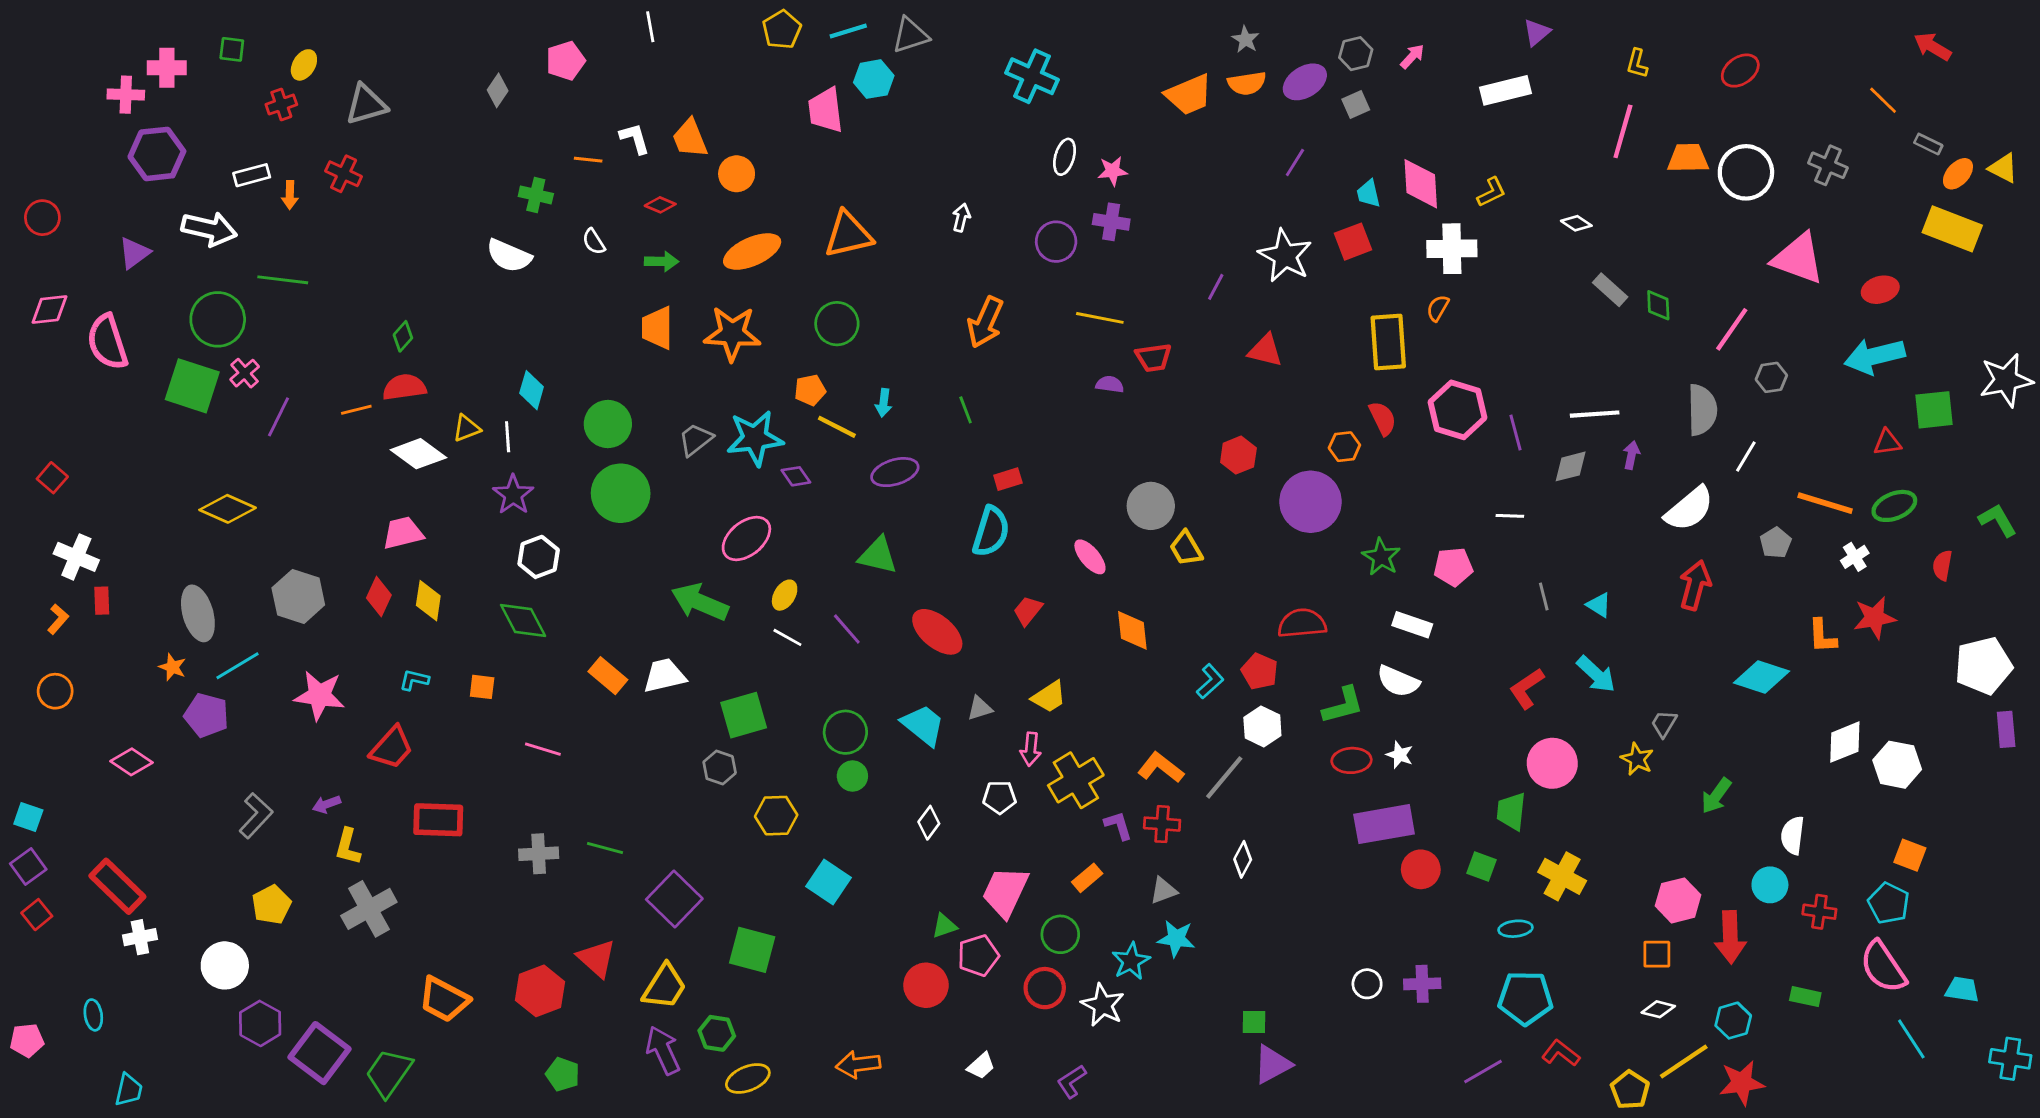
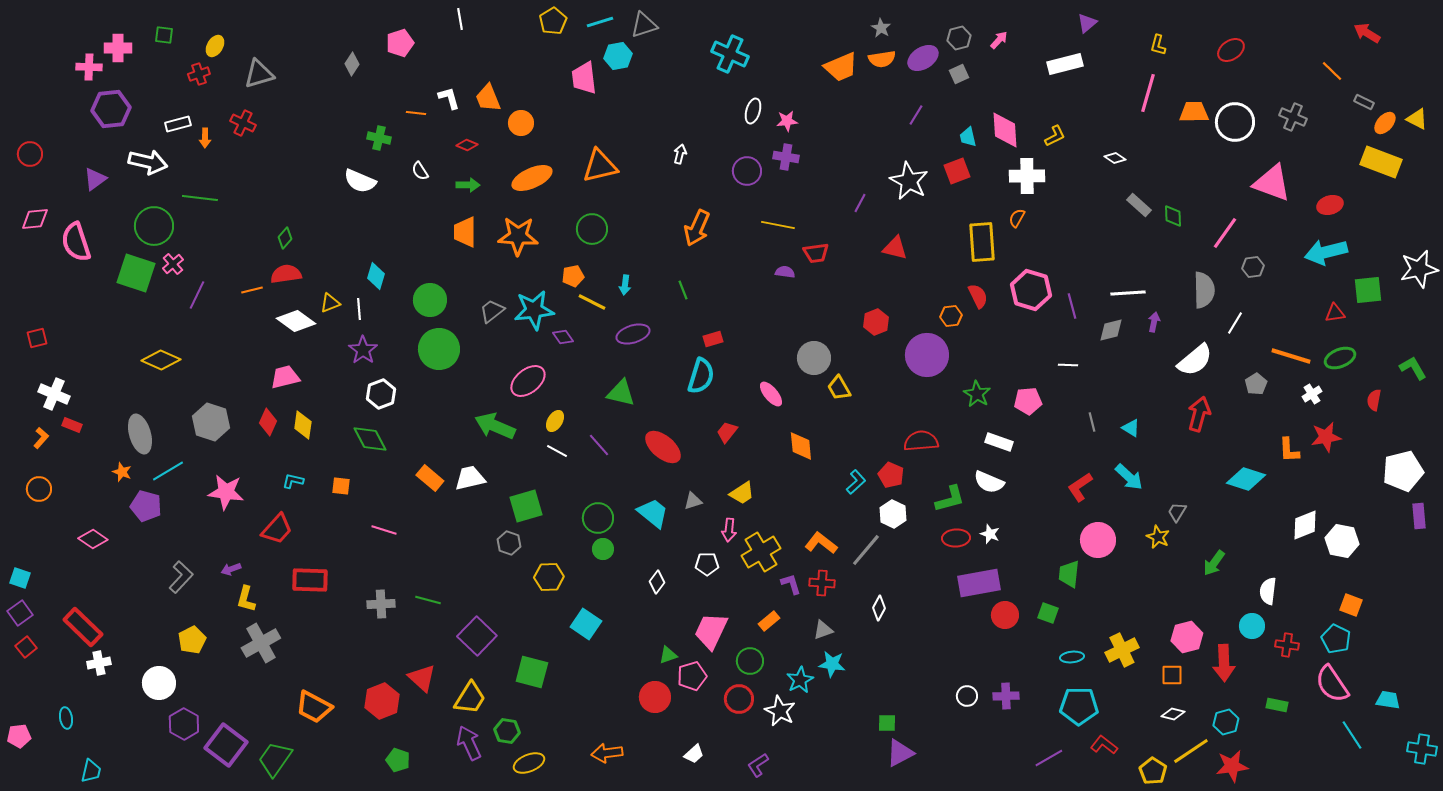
red square: (52, 478) -> (37, 338), turned 35
red rectangle: (102, 601) -> (72, 425), turned -66
yellow cross: (1562, 876) -> (1122, 650), moved, turned 36

